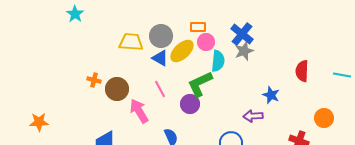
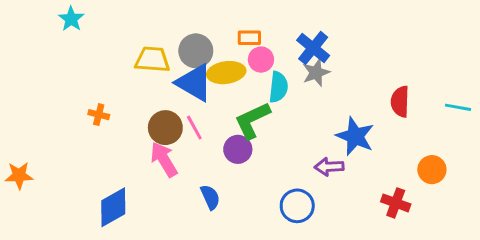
yellow ellipse: (182, 51) -> (226, 73), turned 35
blue triangle: (160, 58) -> (194, 83), size x1.6
brown circle: (117, 89) -> (165, 128), moved
blue star: (271, 95) -> (355, 136), size x1.5

